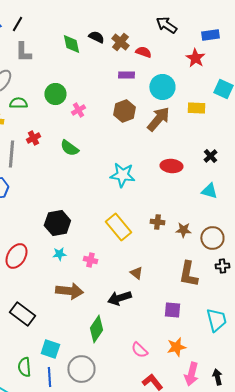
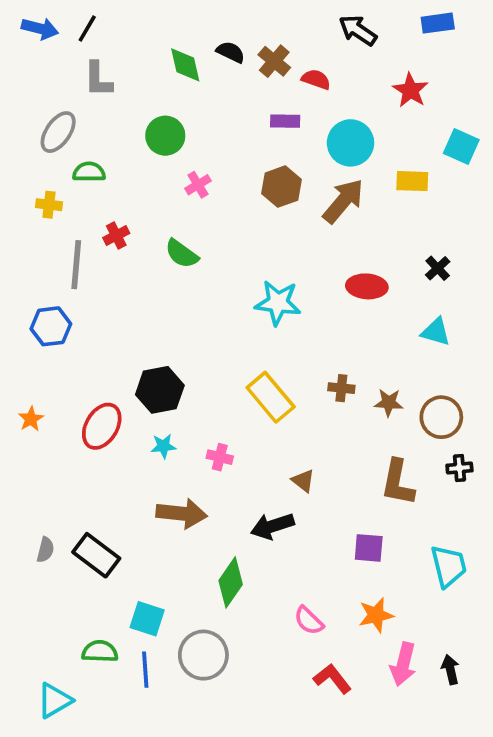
blue rectangle: (210, 35) -> (438, 23), moved
green circle: (55, 94) -> (165, 136), moved
red ellipse: (16, 256) -> (102, 426), moved
green semicircle: (24, 367) -> (100, 651), turned 96

